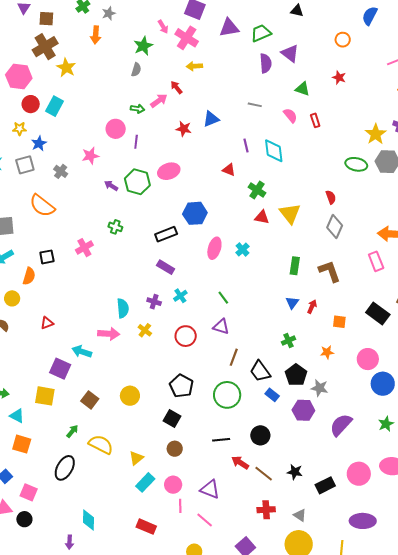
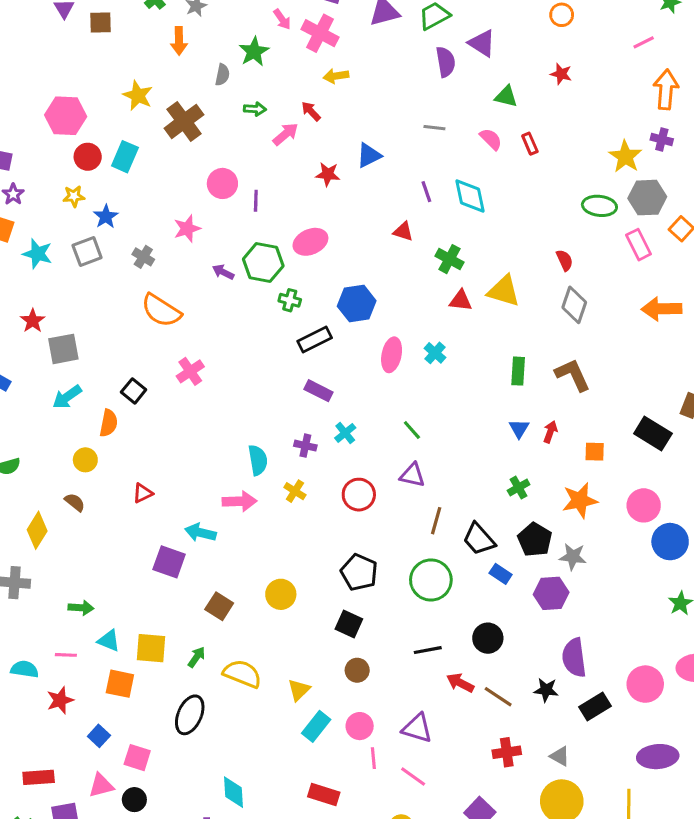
brown cross: (45, 47) -> (184, 121), moved
gray semicircle: (136, 70) -> (222, 75), moved
green arrow: (137, 109) -> (255, 109), moved
orange semicircle: (42, 206) -> (161, 310), moved
yellow triangle: (290, 213) -> (504, 291), turned -30
green cross: (115, 227) -> (290, 300), moved
black square: (47, 257) -> (134, 391), turned -35
pink rectangle: (376, 261) -> (638, 245), moved
orange star: (327, 352) -> (580, 500), size x1.6
yellow square: (45, 396) -> (151, 648), moved
purple semicircle: (341, 425) -> (574, 658), moved, turned -45

